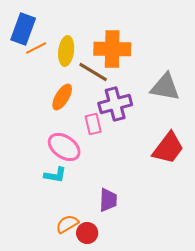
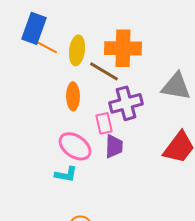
orange line: (36, 48) -> (47, 47), turned 55
orange ellipse: (62, 97) -> (73, 96), turned -32
purple trapezoid: (108, 200) -> (114, 146), moved

